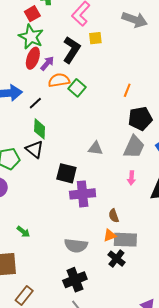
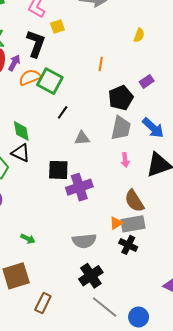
green square: (77, 88) -> (50, 81), size x1.4
orange line: (127, 90) -> (101, 64), moved
black line: (35, 103) -> (63, 112), moved
brown semicircle: (114, 216) -> (134, 201), moved, size x1.6

